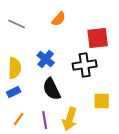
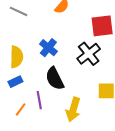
black cross: (85, 65) -> (89, 54), turned -30
purple line: (45, 120) -> (39, 100), moved

